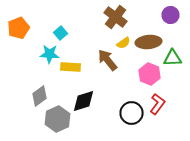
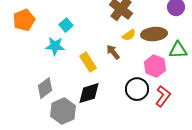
brown arrow: (108, 60) -> (113, 52), size x0.7
yellow rectangle: (70, 67) -> (88, 62), moved, turned 54
black circle: (132, 113) -> (137, 89), moved

